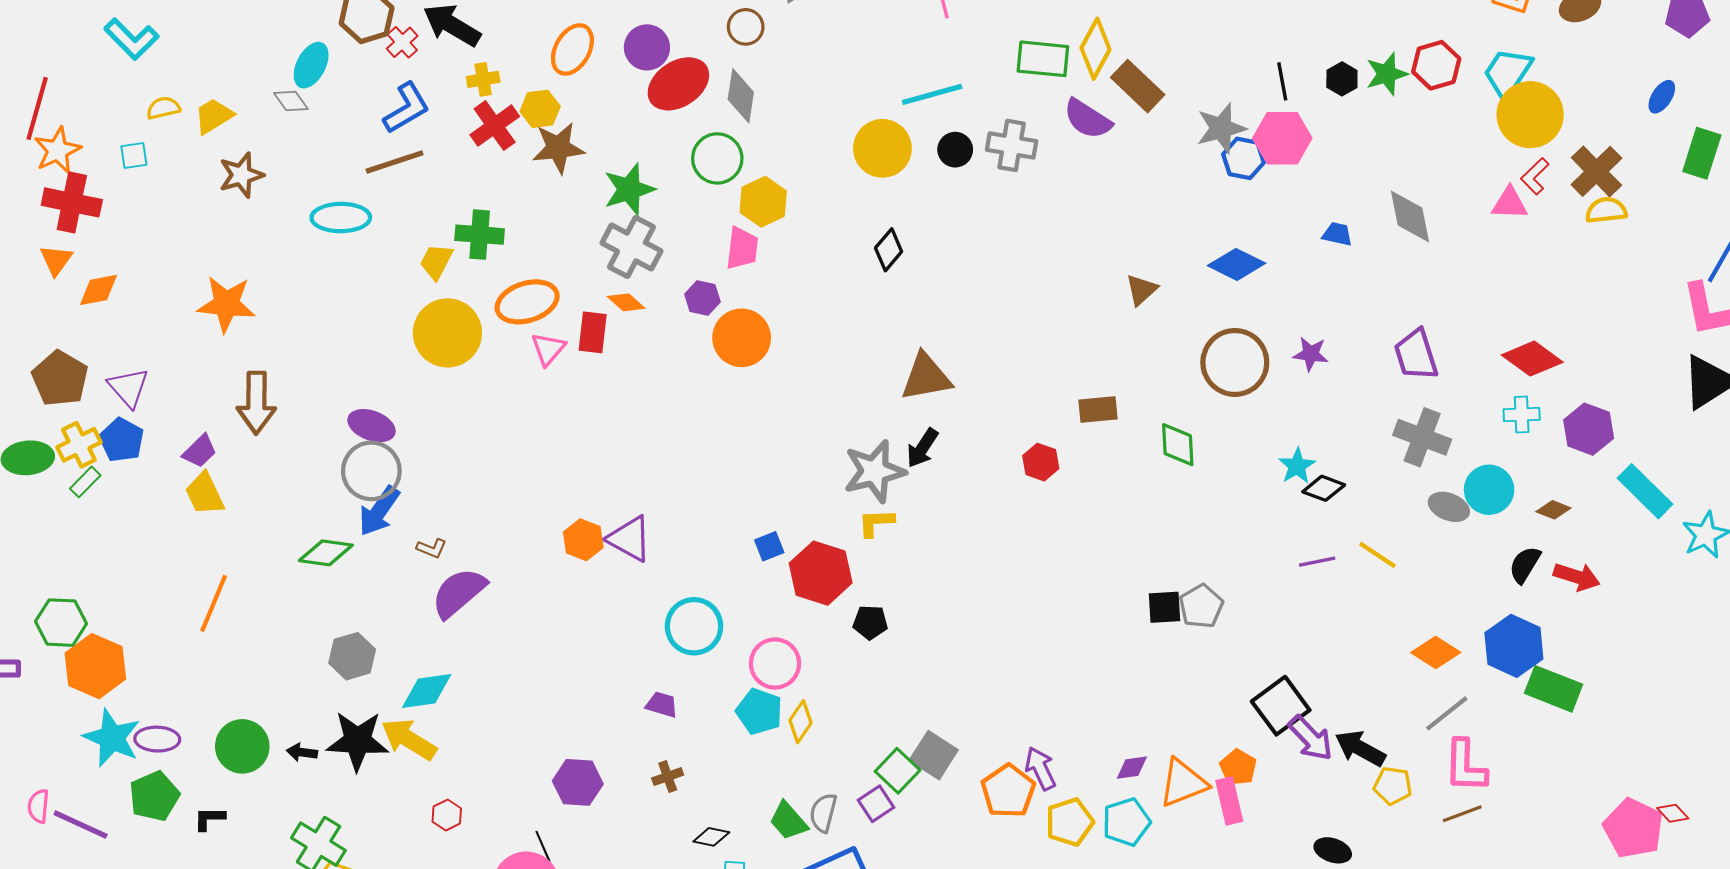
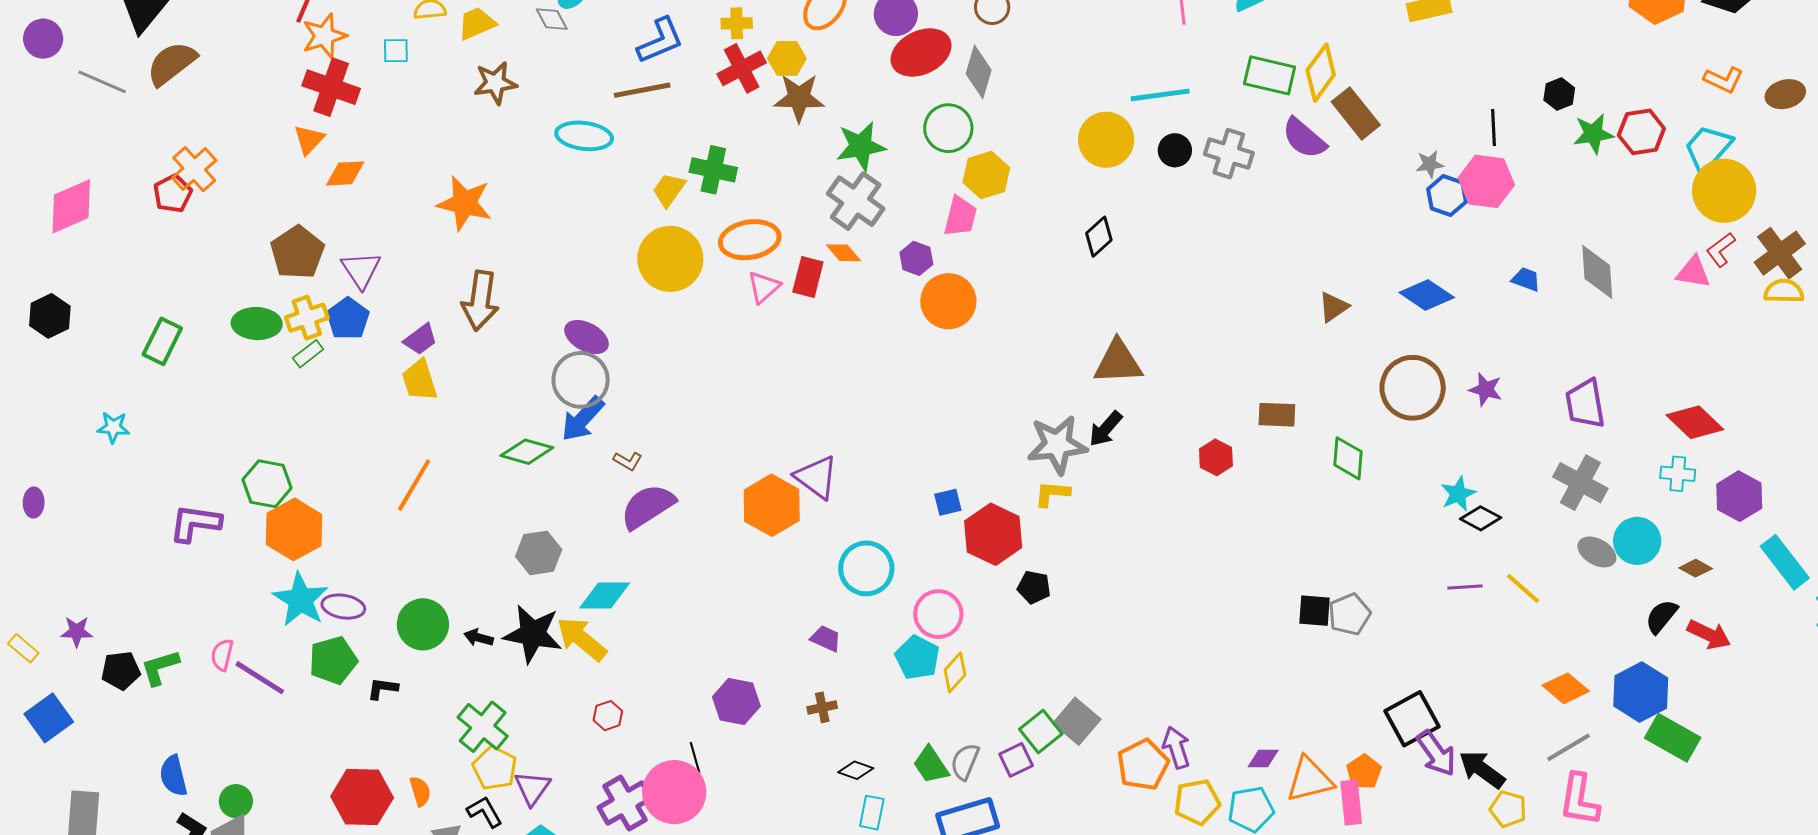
black hexagon: (1342, 79) -> (1559, 94), moved
gray star: (1221, 128) -> (1430, 164), size x0.6
orange hexagon: (583, 540) -> (772, 505), moved, size x1.5

